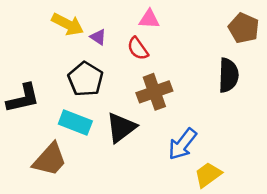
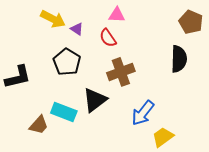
cyan rectangle: (75, 122) -> (64, 112), moved
brown trapezoid: (50, 159) -> (39, 125), size x0.7

